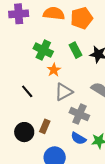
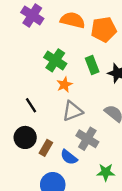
purple cross: (19, 14) -> (32, 15), turned 30
black circle: (24, 132) -> (25, 137), moved
blue semicircle: (78, 138) -> (69, 157), moved

